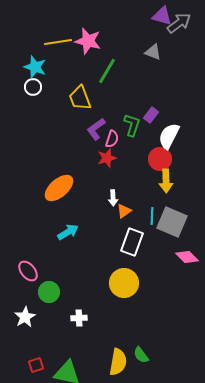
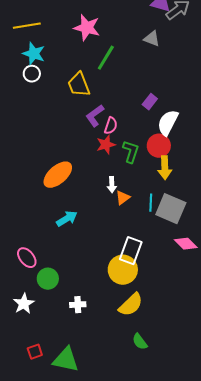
yellow line: (58, 42) -> (27, 26), moved
green L-shape: (132, 125) -> (131, 152), moved
white rectangle: (132, 242) -> (131, 251), moved
yellow semicircle: (118, 362) -> (131, 305), moved, turned 36

